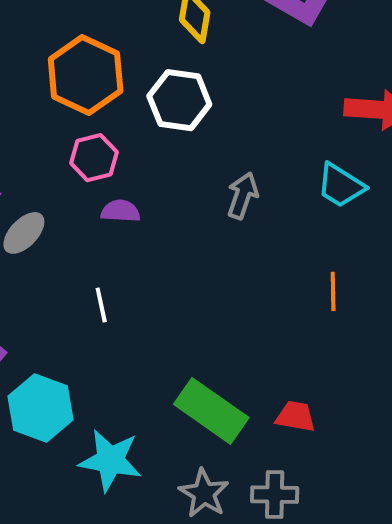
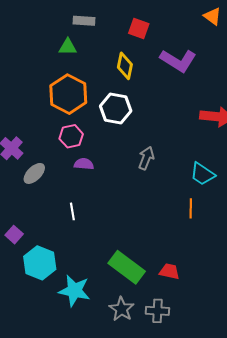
cyan trapezoid: (341, 185) -> (202, 174), moved

